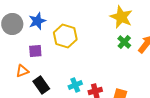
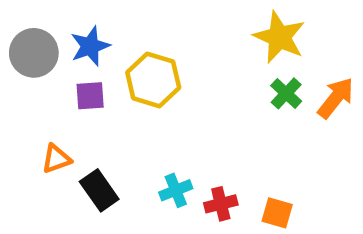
purple square: (35, 51) -> (90, 96), moved

